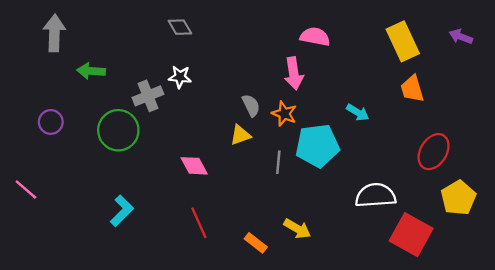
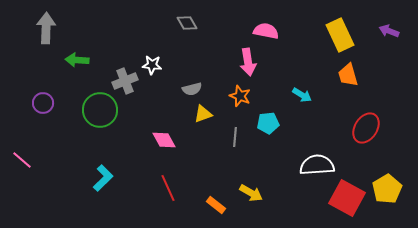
gray diamond: (180, 27) -> (187, 23), moved
gray semicircle: (251, 105) -> (192, 89), moved, turned 102
cyan pentagon: (317, 146) -> (268, 123), size x0.6
yellow pentagon: (458, 198) -> (387, 189), moved

